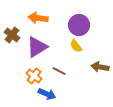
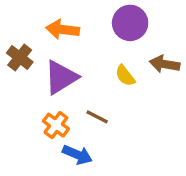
purple circle: (79, 25) -> (130, 23), moved
brown arrow: (100, 67) -> (165, 64), moved

